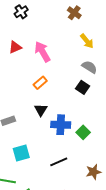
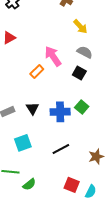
pink arrow: (42, 52) -> (53, 56), moved
black triangle: (41, 110) -> (32, 108), moved
green square: (83, 132) -> (82, 107), moved

